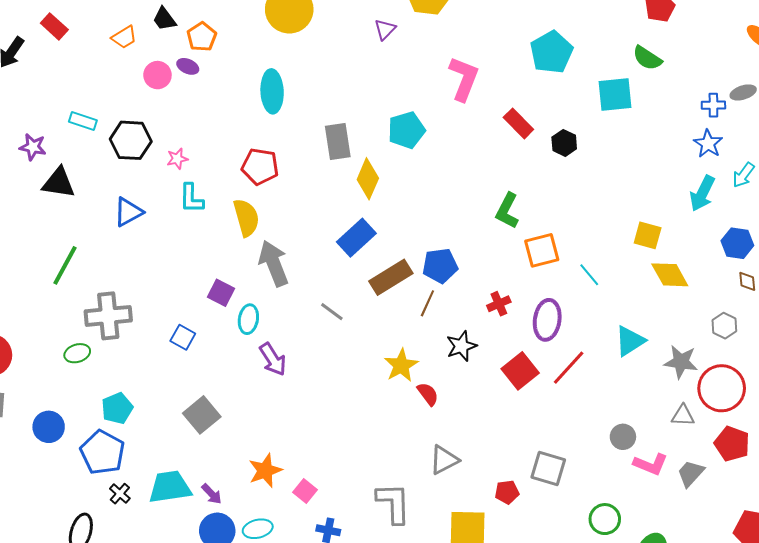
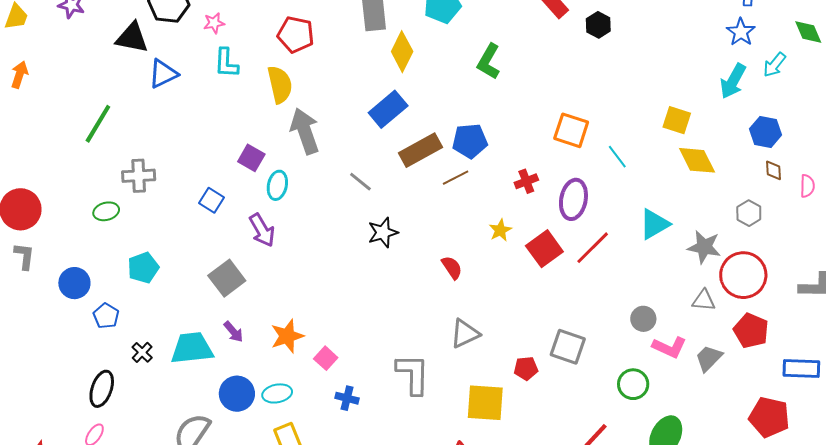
black triangle: (59, 183) -> (132, 38), moved
green L-shape: (507, 211) -> (489, 62), moved
orange square: (542, 250) -> (571, 130), turned 30
brown line: (427, 303) -> (456, 178), turned 36
gray cross: (108, 316) -> (139, 176), size x0.7
black star: (461, 346) -> (383, 233), moved
purple arrow: (273, 359) -> (262, 230), moved
yellow star: (401, 365) -> (500, 230), moved, size x0.7
blue pentagon: (102, 452) -> (106, 316), moved, size x0.6
purple arrow: (212, 494) -> (233, 332), moved
green circle: (605, 519) -> (633, 384), moved

